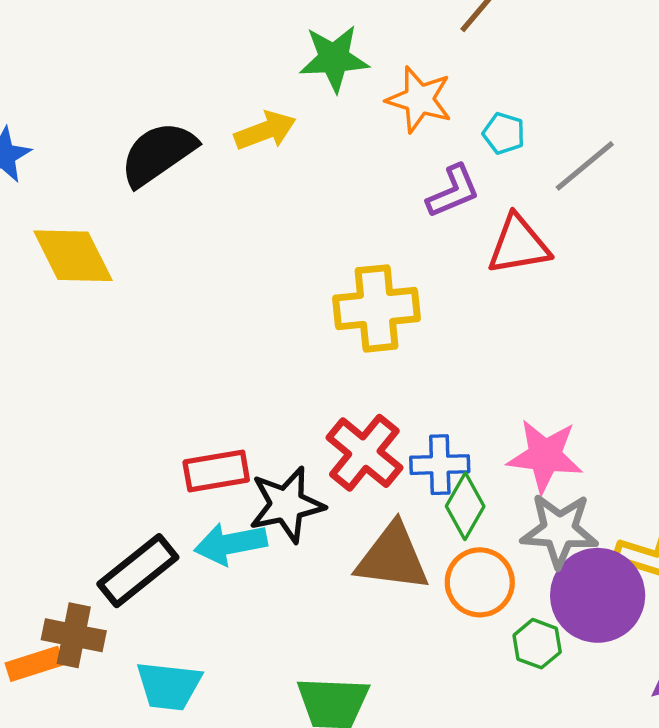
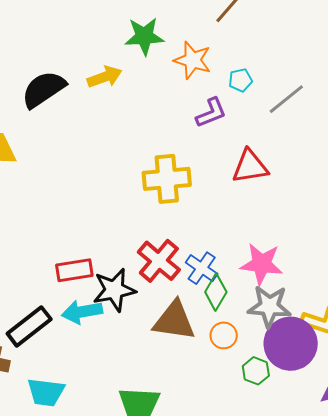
cyan pentagon: (504, 133) -> (240, 80), turned -30
red triangle: (518, 245) -> (250, 167), moved
blue cross: (440, 465) -> (202, 268), turned 36
orange circle: (480, 582) -> (224, 335), size x0.7

